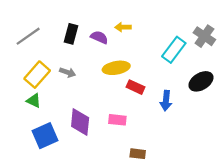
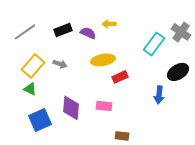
black rectangle: (71, 34) -> (63, 30), turned 54
red rectangle: (135, 87) -> (120, 77), turned -49
blue arrow: (166, 101) -> (159, 95), moved

